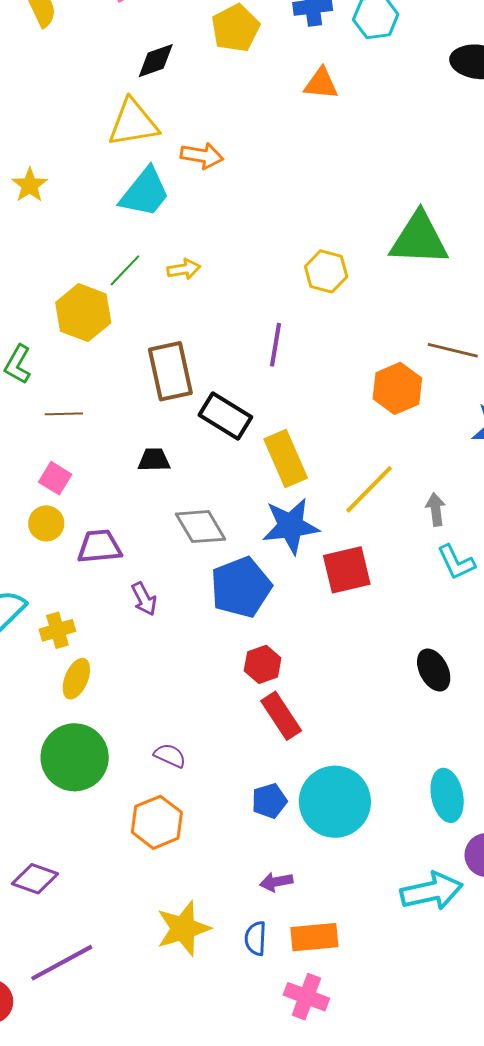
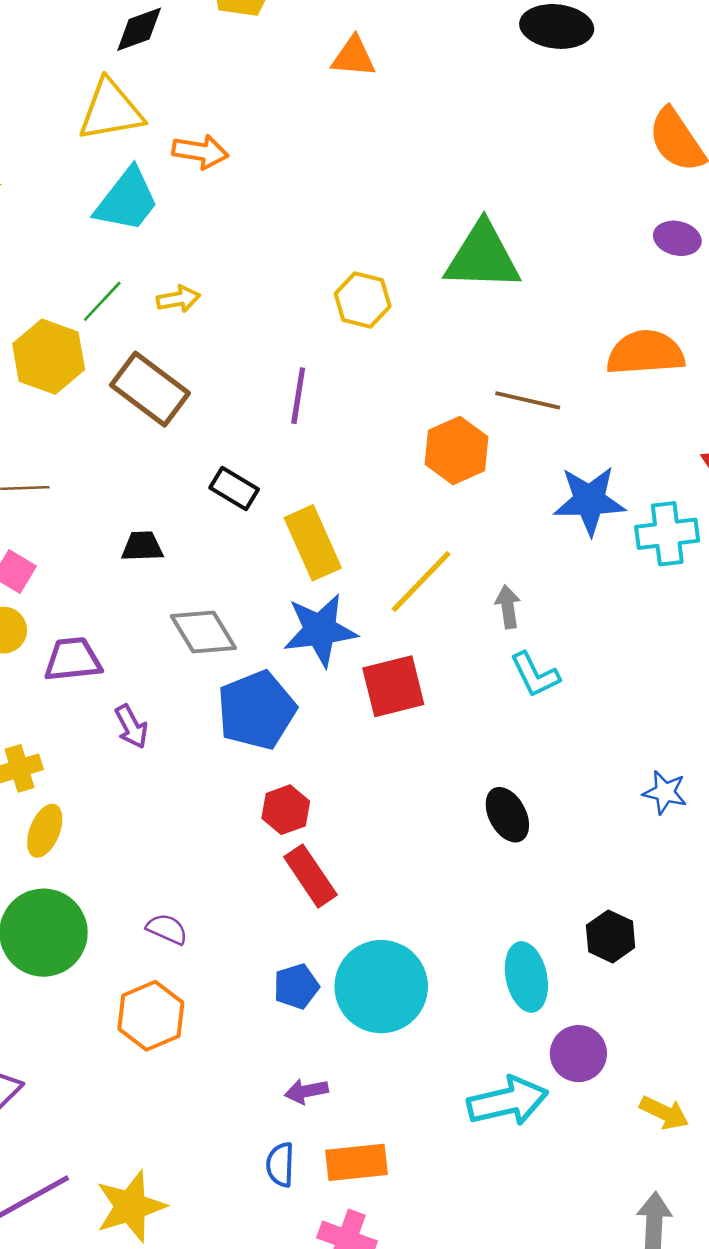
brown rectangle: (170, 371) -> (150, 389), moved, turned -40
black rectangle: (225, 416) -> (234, 489), size x0.7
yellow star: (183, 928) -> (131, 1206), moved

